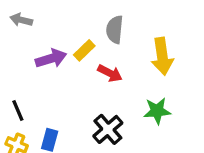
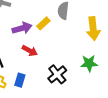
red arrow: (110, 73) -> (30, 51), moved

